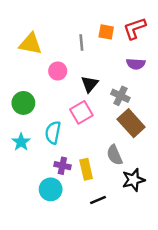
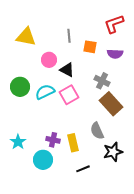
orange square: (106, 32) -> (90, 47), moved
black triangle: (90, 84) -> (67, 70), moved, turned -42
cyan semicircle: (53, 133) -> (45, 92), moved, turned 54
cyan star: (21, 142) -> (18, 142), moved

